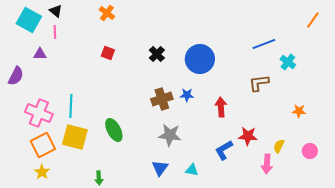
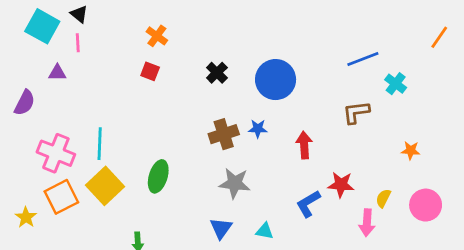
orange cross: (107, 13) -> (157, 36), moved
orange line: (313, 20) -> (439, 37), moved
green ellipse: (114, 130) -> (158, 176), turned 45
yellow square: (75, 137) -> (105, 186), turned 32
pink circle: (310, 151) -> (426, 205), size x1.5
yellow star: (42, 172) -> (26, 217), moved

